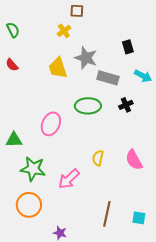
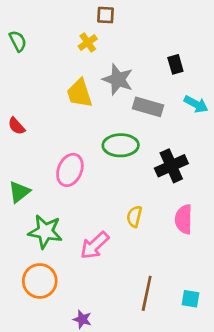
red semicircle: (12, 65) -> (16, 126), moved
black cross: (126, 105) -> (171, 166), moved, size x1.6
green triangle: (14, 140) -> (19, 192), turned -36
pink semicircle: (134, 160) -> (184, 219), turned 30

